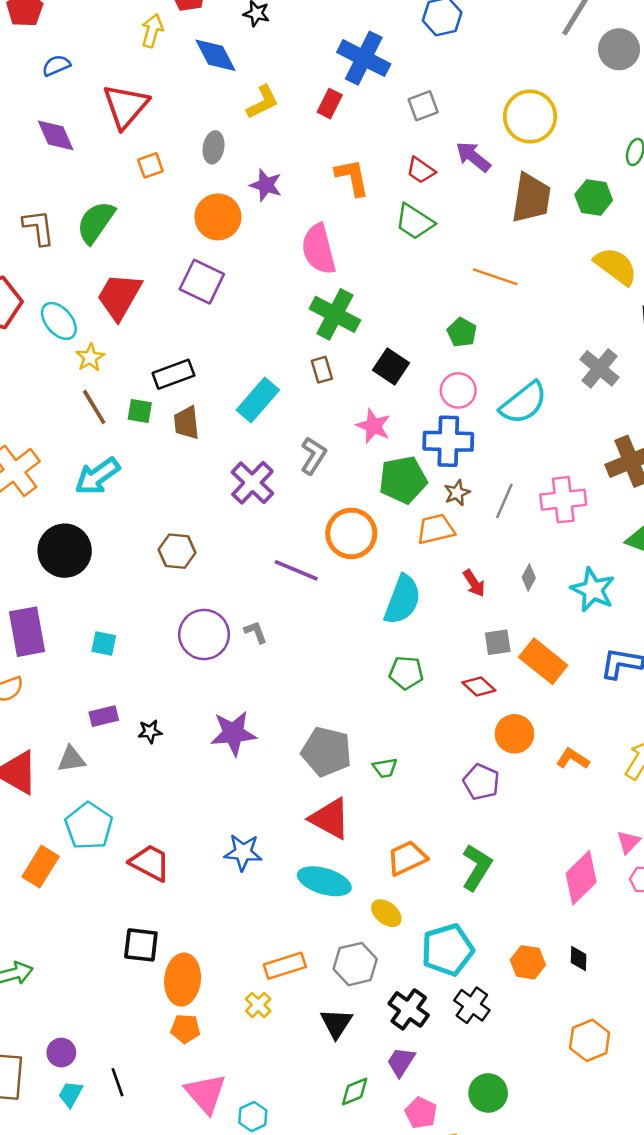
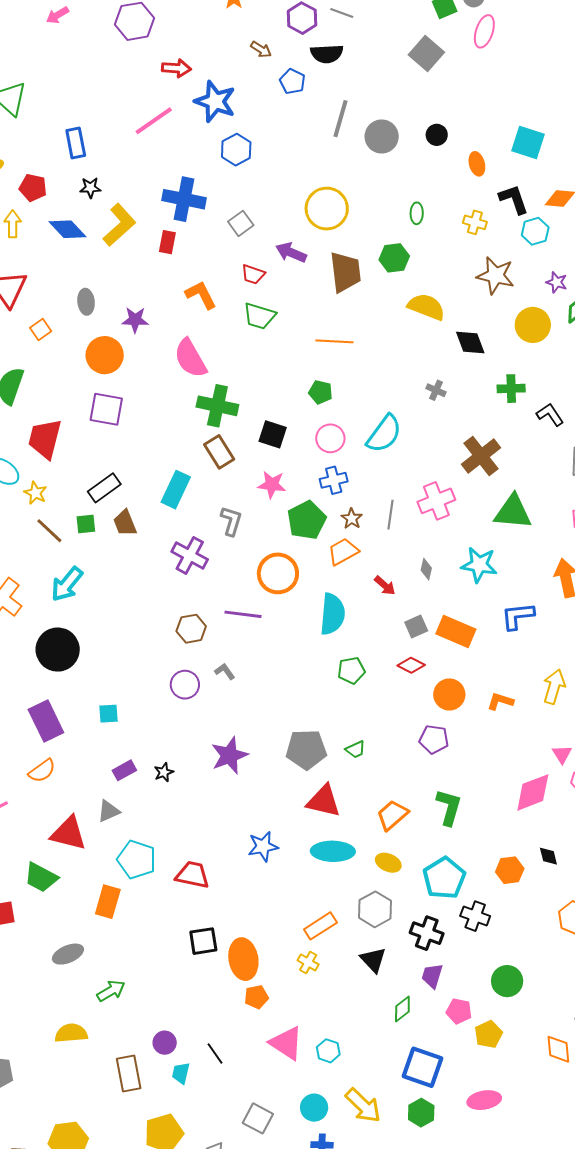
yellow L-shape: (263, 102) -> (119, 225), moved, size x1.4
gray cross: (599, 368) -> (436, 390), size x0.6
brown rectangle: (322, 370) -> (219, 452), size x1.5
blue cross: (448, 441) -> (334, 480), size x0.7
brown hexagon: (177, 551) -> (191, 629), moved
purple circle: (204, 634) -> (185, 685), size x0.7
pink diamond: (581, 878) -> (533, 792), turned 39

